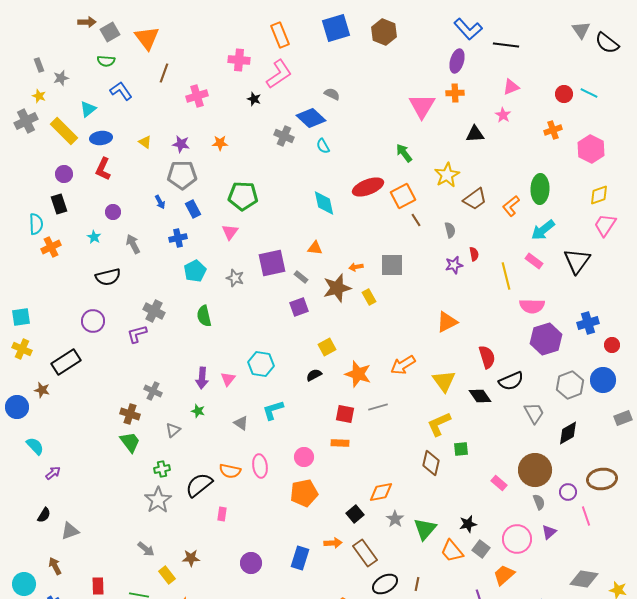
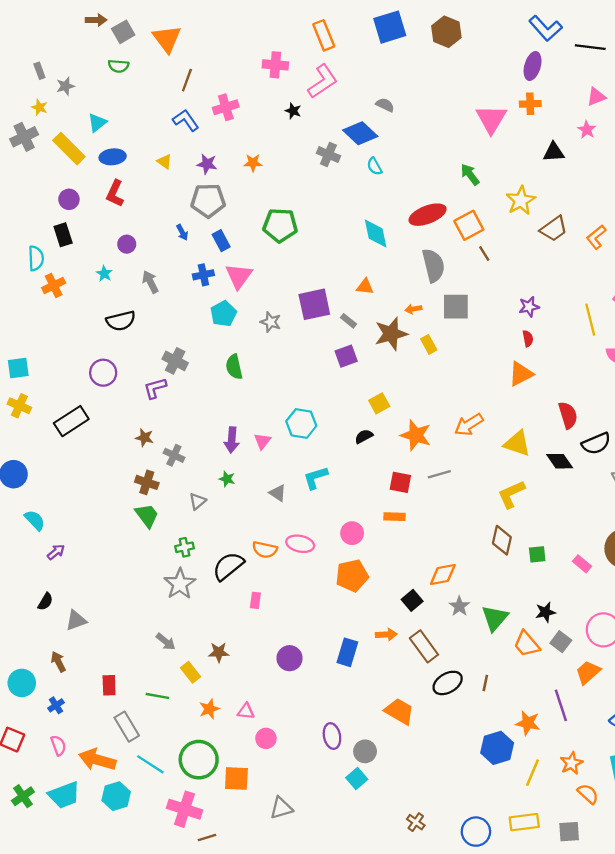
blue L-shape: (121, 91) -> (186, 120), moved
gray semicircle: (450, 230) -> (433, 265), moved, size x1.8
pink triangle: (230, 232) -> (239, 276), moved, size x1.4
red semicircle: (474, 254) -> (528, 339), moved
yellow triangle: (444, 381) -> (517, 443), turned -35
brown star: (42, 390) -> (144, 438), moved
green square: (461, 449) -> (537, 554), moved
pink ellipse: (260, 466) -> (300, 544), turned -70

